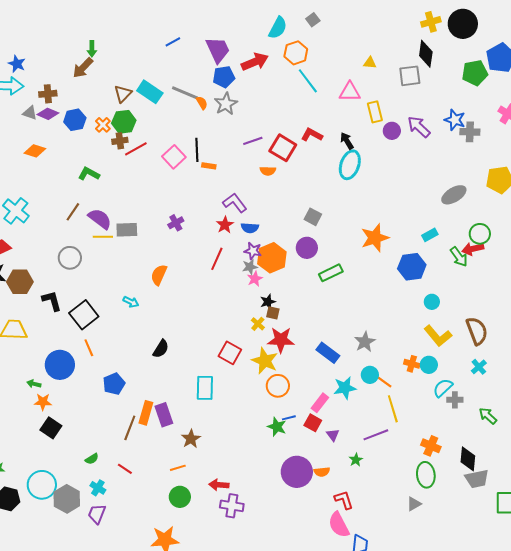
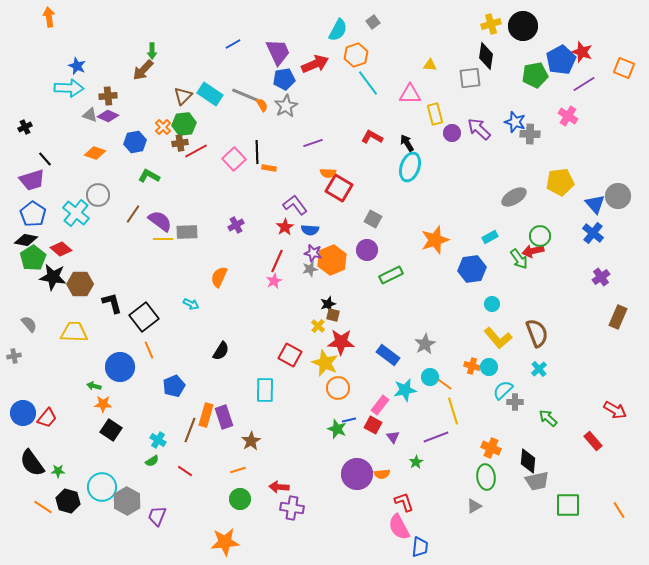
blue hexagon: (75, 120) -> (135, 142), moved
red square: (283, 148) -> (339, 188), moved
gray circle: (70, 258) -> (98, 195), moved
pink star: (255, 279) -> (274, 281), moved
cyan cross: (98, 488) -> (158, 440), moved

